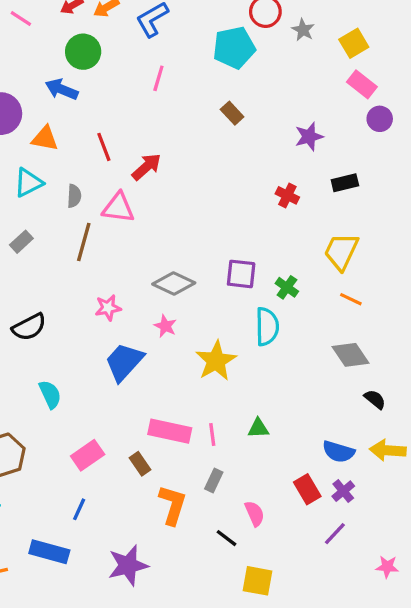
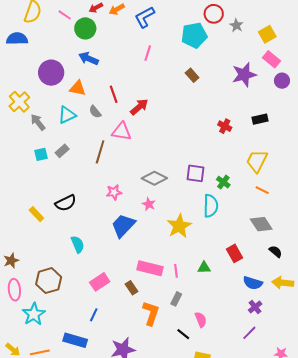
green circle: (83, 52) -> (85, 28), moved
purple star: (309, 137) -> (244, 75), moved, size x1.4
gray semicircle: (74, 196) -> (95, 112), moved, turned 136
red rectangle: (307, 489) -> (234, 253), moved

